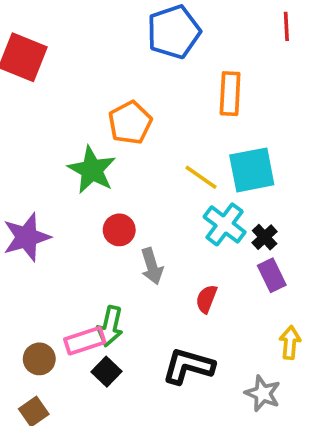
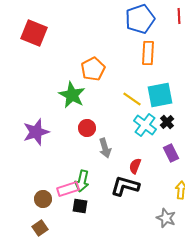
blue pentagon: (174, 32) -> (140, 19), moved
black cross: (265, 237) -> (167, 122), moved
black L-shape: (188, 366) -> (125, 186), moved
black square: (106, 372) -> (80, 206), turned -35

